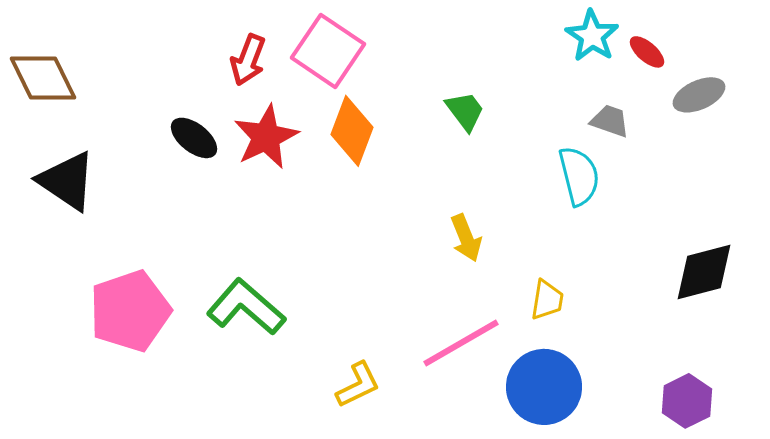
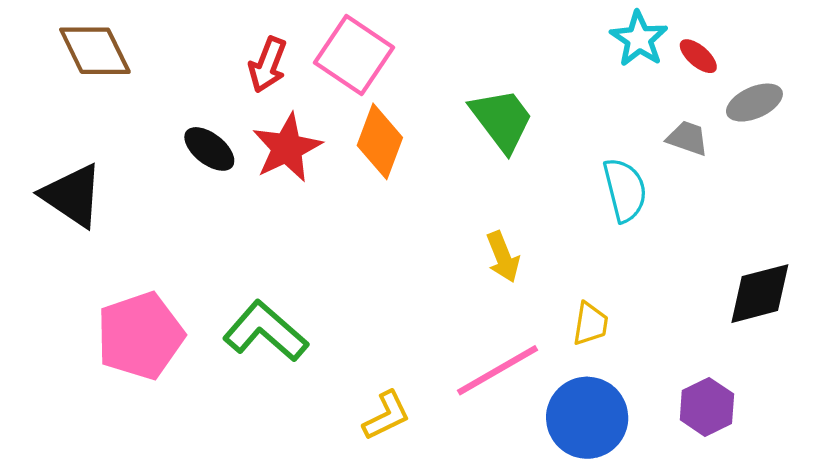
brown diamond: (43, 78) -> (95, 51), moved
green trapezoid: (465, 111) -> (502, 120), size x1.5
gray trapezoid: (610, 121) -> (688, 138), moved
purple hexagon: (687, 401) -> (707, 407), moved

